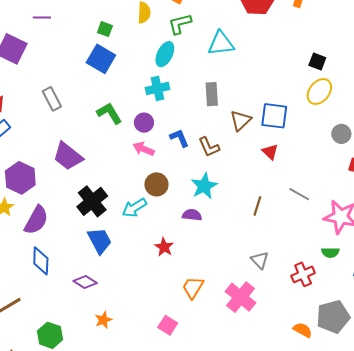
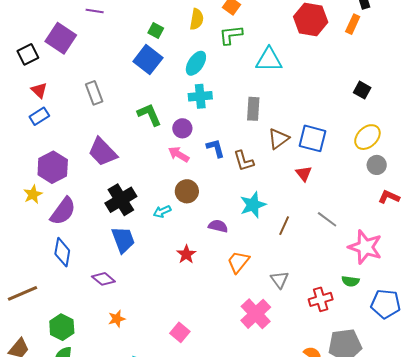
cyan ellipse: (165, 54) -> (196, 63), moved
yellow ellipse: (319, 91) -> (367, 137), moved
cyan star: (204, 186) -> (253, 205), moved
cyan arrow: (134, 208) -> (162, 211), size x0.7
orange trapezoid: (193, 287) -> (238, 262), moved

